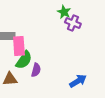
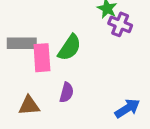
green semicircle: (24, 60) -> (69, 48), moved

